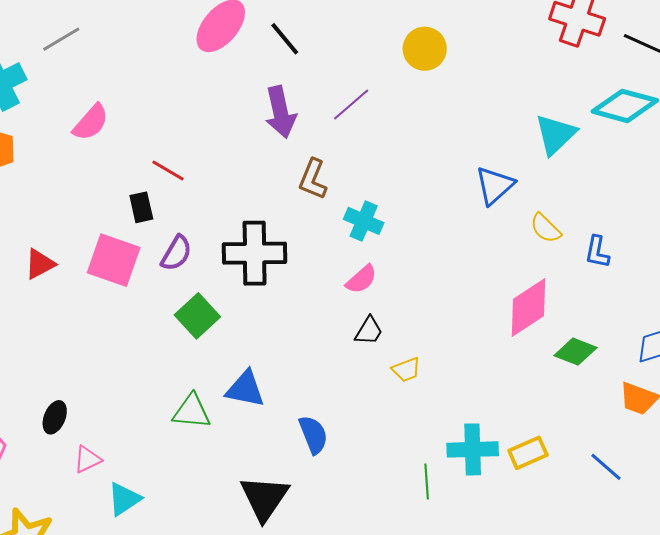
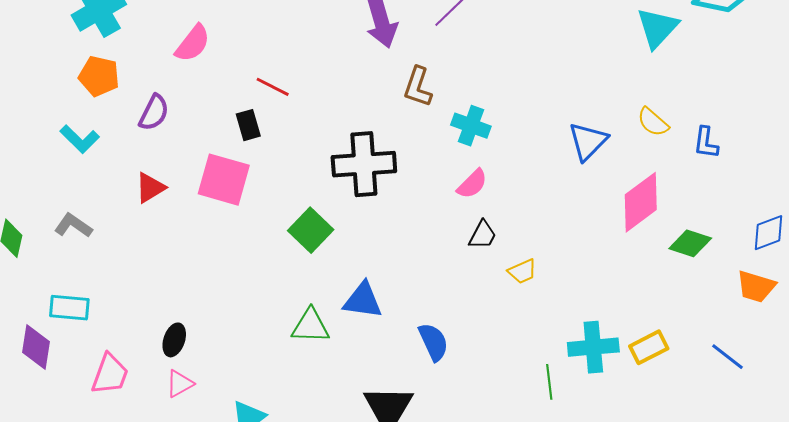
blue triangle: (495, 185) -> (588, 141), moved
purple semicircle: (176, 253) -> (154, 113), moved
pink triangle: (87, 459) -> (180, 384), moved

